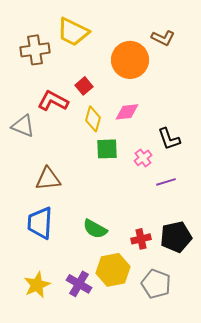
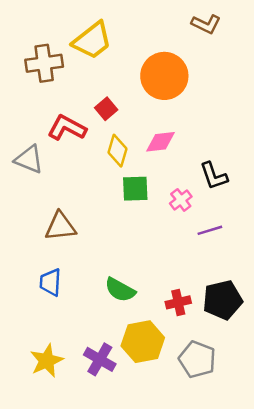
yellow trapezoid: (73, 32) -> (92, 40), turned -64
brown L-shape: (163, 38) -> (206, 24), moved
blue trapezoid: (40, 223) -> (50, 282), size x0.7

